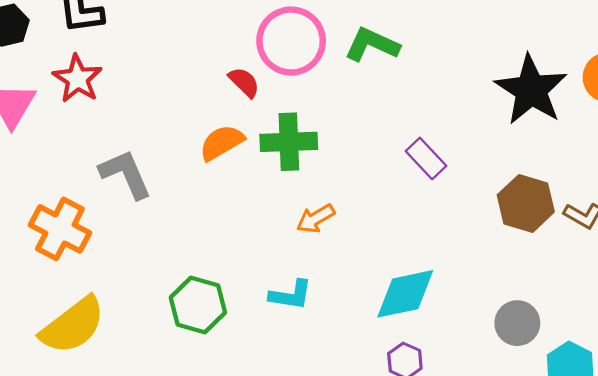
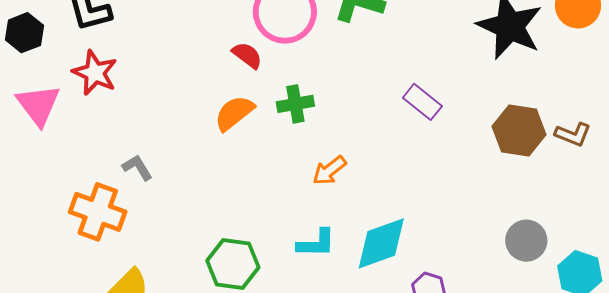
green cross: (289, 142) -> (295, 104), size x0.7
gray L-shape: (126, 174) -> (137, 167), moved, size x0.6
cyan diamond: (405, 294) -> (381, 243), moved

